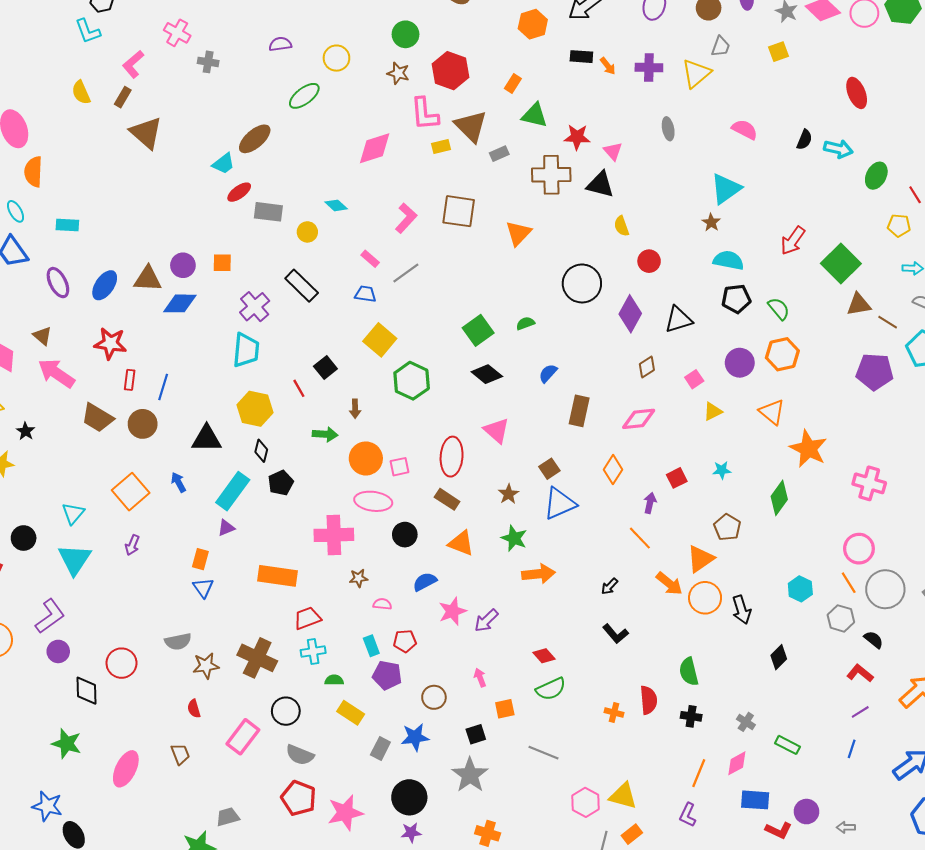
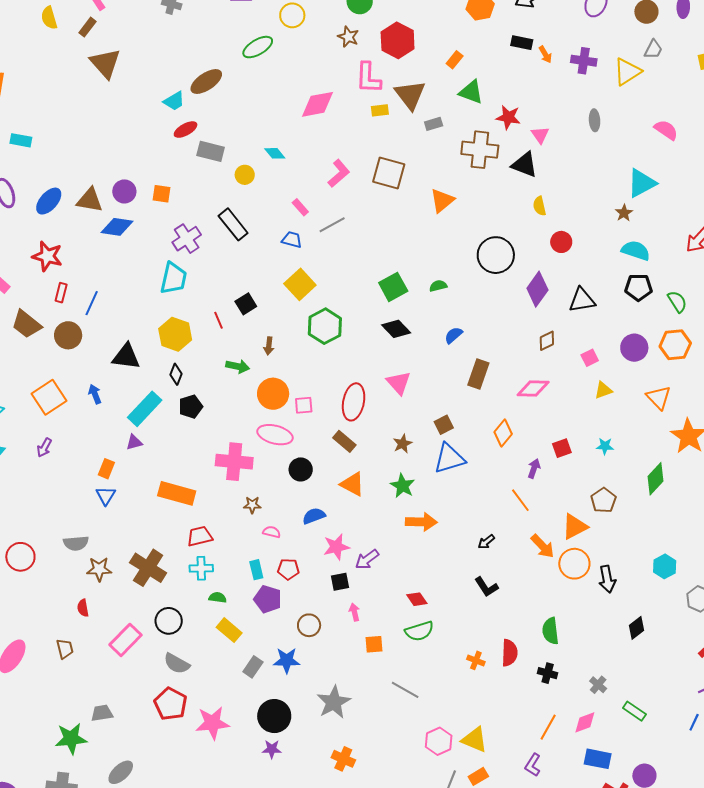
black square: (476, 734) -> (340, 582), moved

